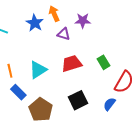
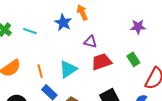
purple star: (83, 21) -> (138, 27), moved
purple triangle: (64, 34) -> (90, 42), moved

